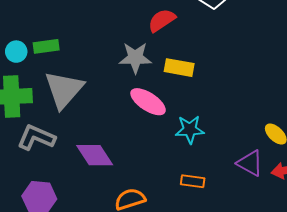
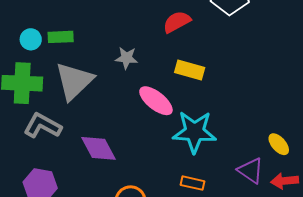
gray star: (135, 58) -> (126, 58), moved, size x0.7
cyan star: (190, 129) -> (194, 132), size x1.5

